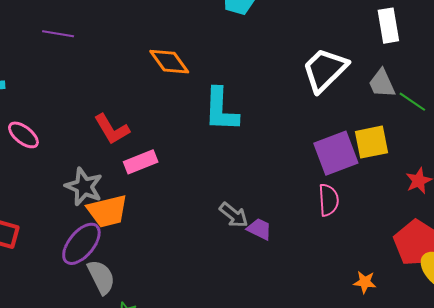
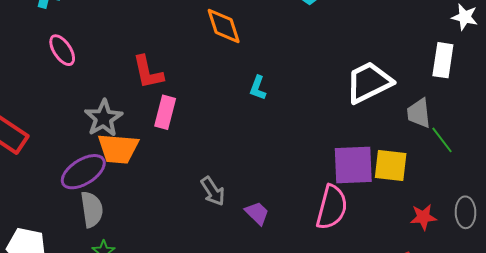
cyan L-shape: (221, 110) -> (258, 88), size x0.5
pink rectangle: (141, 162) -> (165, 112), turned -72
pink semicircle: (329, 200) -> (332, 207), size x1.4
gray arrow: (234, 215) -> (213, 191), moved

